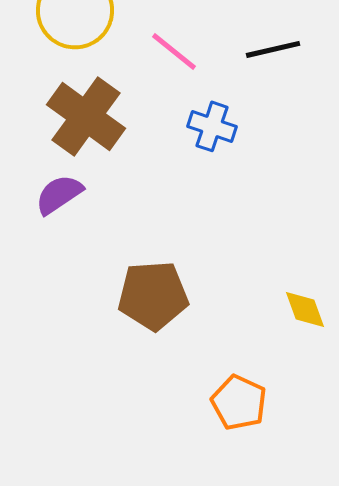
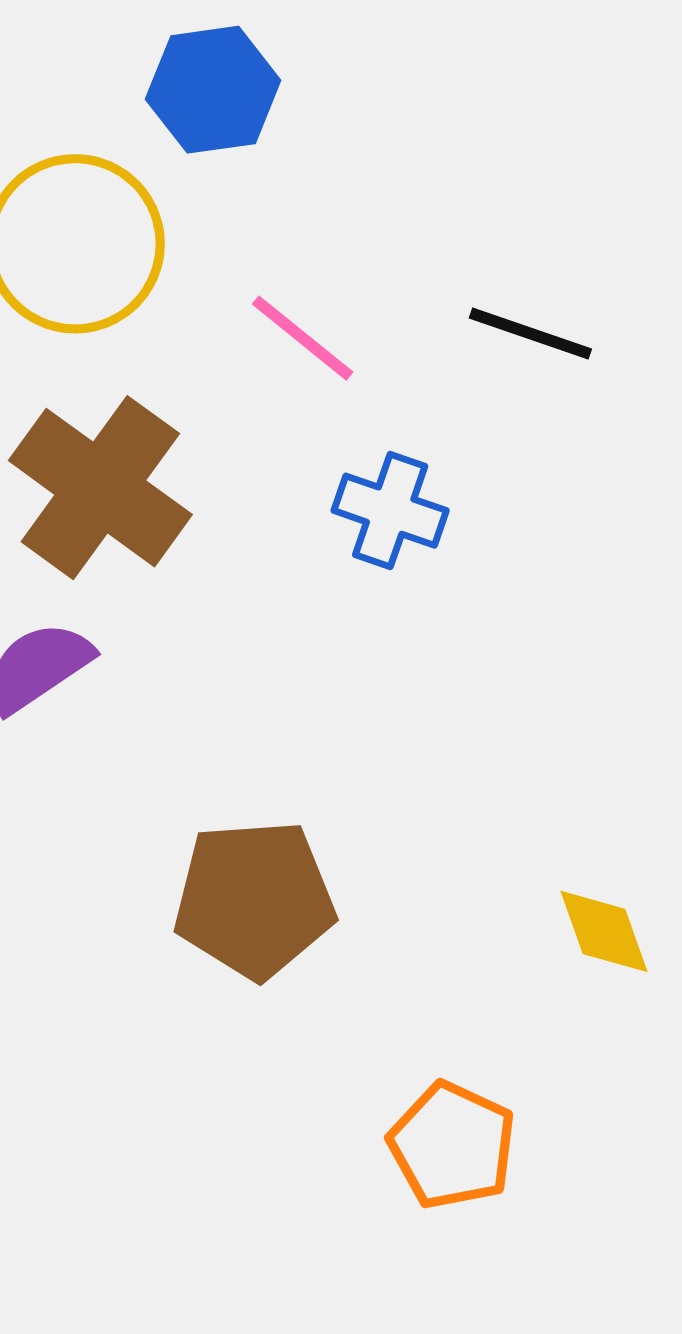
black line: (273, 49) -> (530, 333), turned 32

